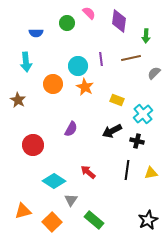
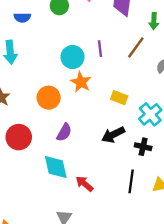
brown line: (131, 58) -> (136, 47), turned -42
orange circle: (53, 84) -> (49, 98), moved
red circle: (33, 145) -> (19, 137), moved
cyan diamond: (54, 181) -> (56, 167), moved, turned 45

